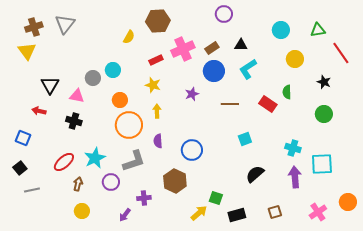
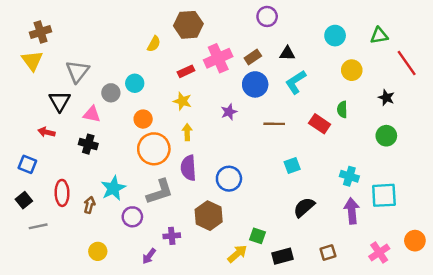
gray triangle: (65, 24) -> (78, 71), moved
purple semicircle: (158, 141) -> (188, 168), size x1.5
red ellipse: (64, 162) -> (62, 193), moved, turned -50
brown arrow: (78, 184) -> (89, 205), moved

